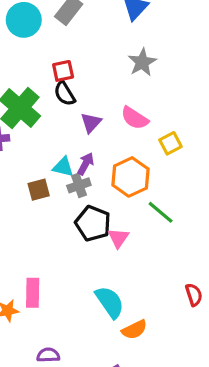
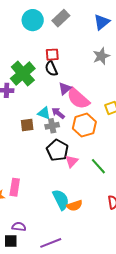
pink semicircle: (135, 118) -> (78, 99), moved, size x1.4
purple arrow: (86, 164) -> (58, 113), turned -88
green line: (161, 212) -> (98, 166), moved
orange semicircle: (134, 330) -> (74, 206), moved

